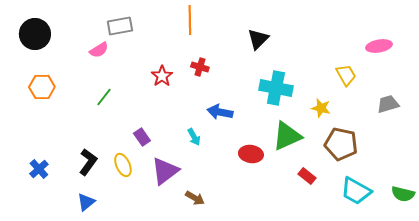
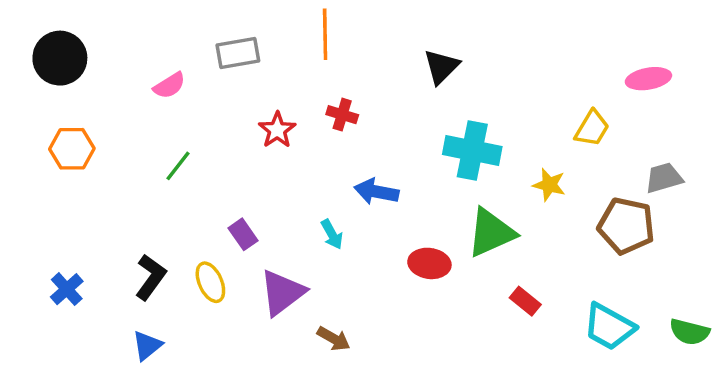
gray rectangle: (120, 26) -> (238, 53), moved
yellow trapezoid: (346, 75) -> (592, 128), turned 60
brown pentagon: (341, 144) -> (626, 226), moved

